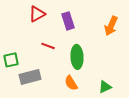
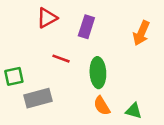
purple rectangle: (68, 21) -> (86, 27), turned 36
orange semicircle: (71, 83) -> (102, 106), moved
green triangle: (105, 87) -> (134, 111), turned 40

